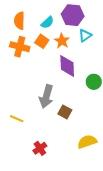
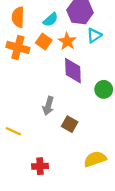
gray arrow: (46, 96) -> (48, 106), size x0.7
red cross: (40, 148) -> (40, 166), turned 32

